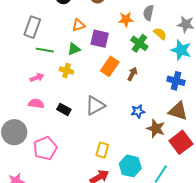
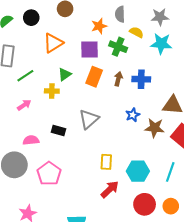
orange triangle: (78, 25) -> (53, 43), size x1.5
purple square: (100, 39) -> (90, 49), moved
green triangle: (74, 49) -> (65, 74), moved
green line: (45, 50) -> (25, 76), turned -30
blue cross: (176, 81) -> (141, 79), moved
pink semicircle: (36, 104) -> (31, 140), moved

